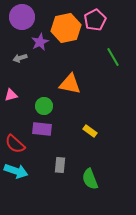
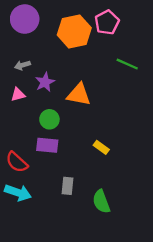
purple star: (40, 42) -> (45, 82), moved
green line: (113, 57) -> (127, 64), turned -36
pink triangle: (11, 95) -> (18, 95), moved

